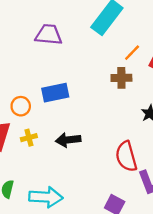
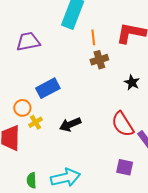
orange line: (132, 53) -> (93, 37), moved, turned -35
yellow cross: (29, 138) -> (35, 122), moved

